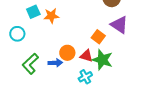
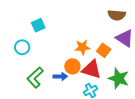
orange star: (51, 16) -> (82, 47), moved
red triangle: (86, 56) -> (92, 69), size x1.5
green star: (102, 60) -> (119, 78), moved

